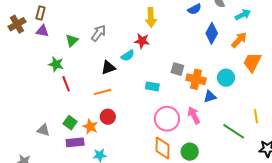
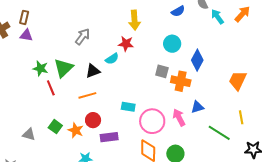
cyan arrow: (243, 15) -> (217, 17), moved, turned -98
blue diamond: (212, 33) -> (197, 60), moved
green triangle: (72, 40) -> (63, 68), moved, size x1.5
orange arrow: (239, 40) -> (242, 14), moved
orange trapezoid: (252, 62) -> (238, 80), moved
cyan circle: (226, 78) -> (172, 44), moved
cyan rectangle: (152, 86) -> (128, 107), moved
blue triangle: (210, 97) -> (197, 107), moved
purple rectangle: (75, 142) -> (109, 137), moved

